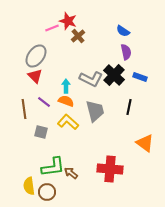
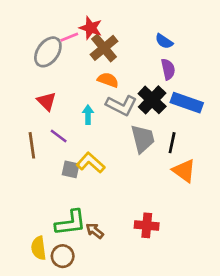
brown cross: (78, 36) -> (104, 48), size x1.5
gray ellipse: (36, 56) -> (48, 52), moved
blue rectangle: (140, 77) -> (187, 103), size x1.6
orange semicircle: (66, 101) -> (108, 80), moved
gray trapezoid: (95, 111) -> (143, 139), moved
gray square: (41, 132) -> (71, 169), moved
orange triangle: (145, 143) -> (184, 171), moved
red cross: (110, 169) -> (147, 225), size x0.7

